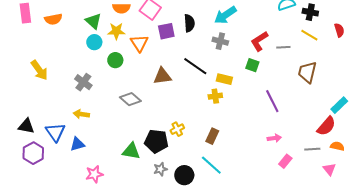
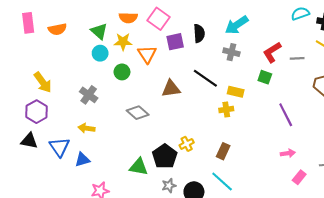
black pentagon: (156, 141) -> (165, 156), turned 30
purple hexagon: (33, 153) -> (36, 112), moved

